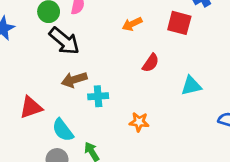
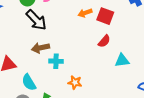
red square: (179, 23) -> (105, 16), moved
red semicircle: (151, 63) -> (104, 41), moved
orange star: (139, 122) -> (75, 82), moved

